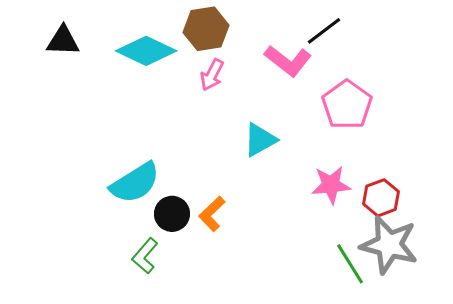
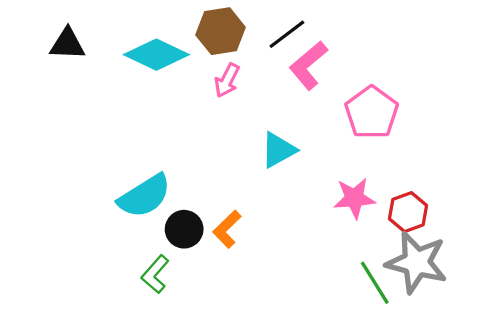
black line: (324, 31) -> (287, 34), moved
pink L-shape: (288, 61) -> (308, 65), turned 102

